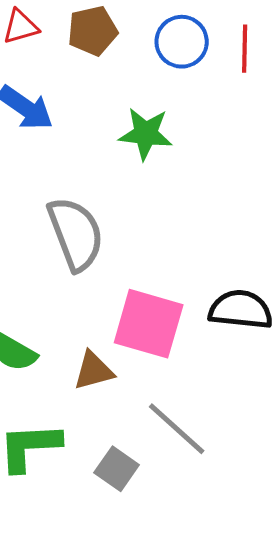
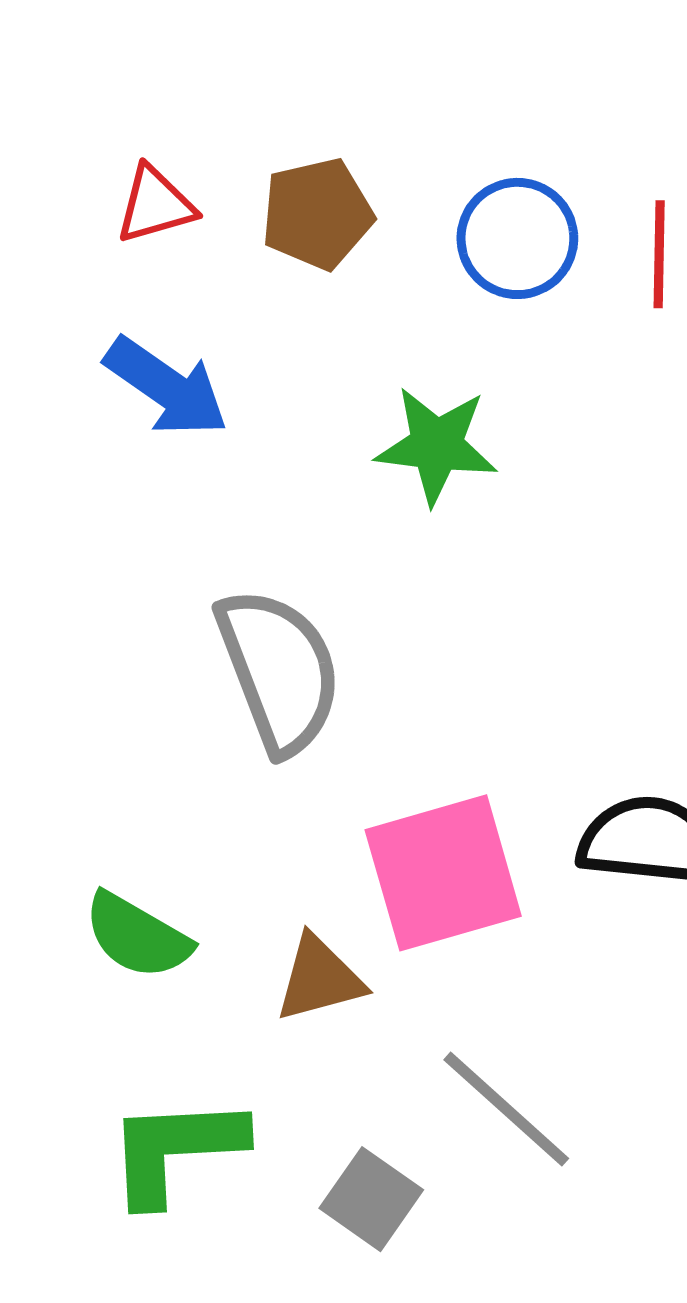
pink square: (149, 324) -> (443, 873), turned -32

